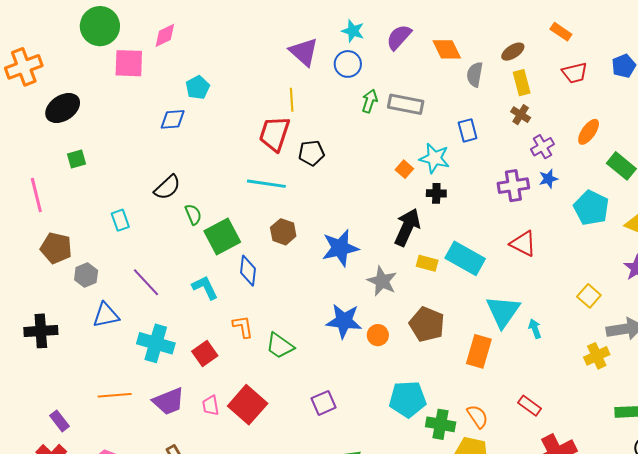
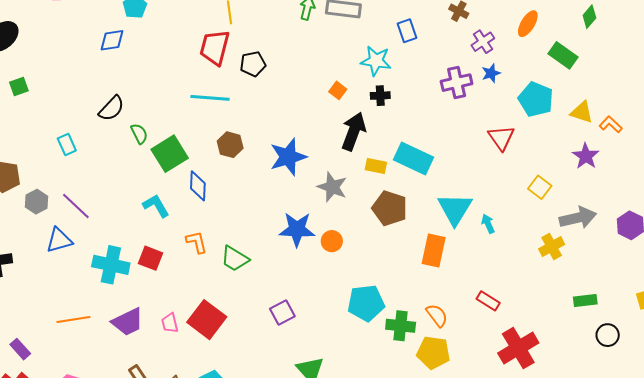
orange square: (404, 169) -> (338, 90), moved
red triangle: (523, 244) -> (501, 138), moved, turned 32
purple line: (146, 282) -> (76, 206), moved
brown pentagon: (427, 324) -> (390, 208), moved
red square: (205, 353) -> (151, 258), moved, turned -30

